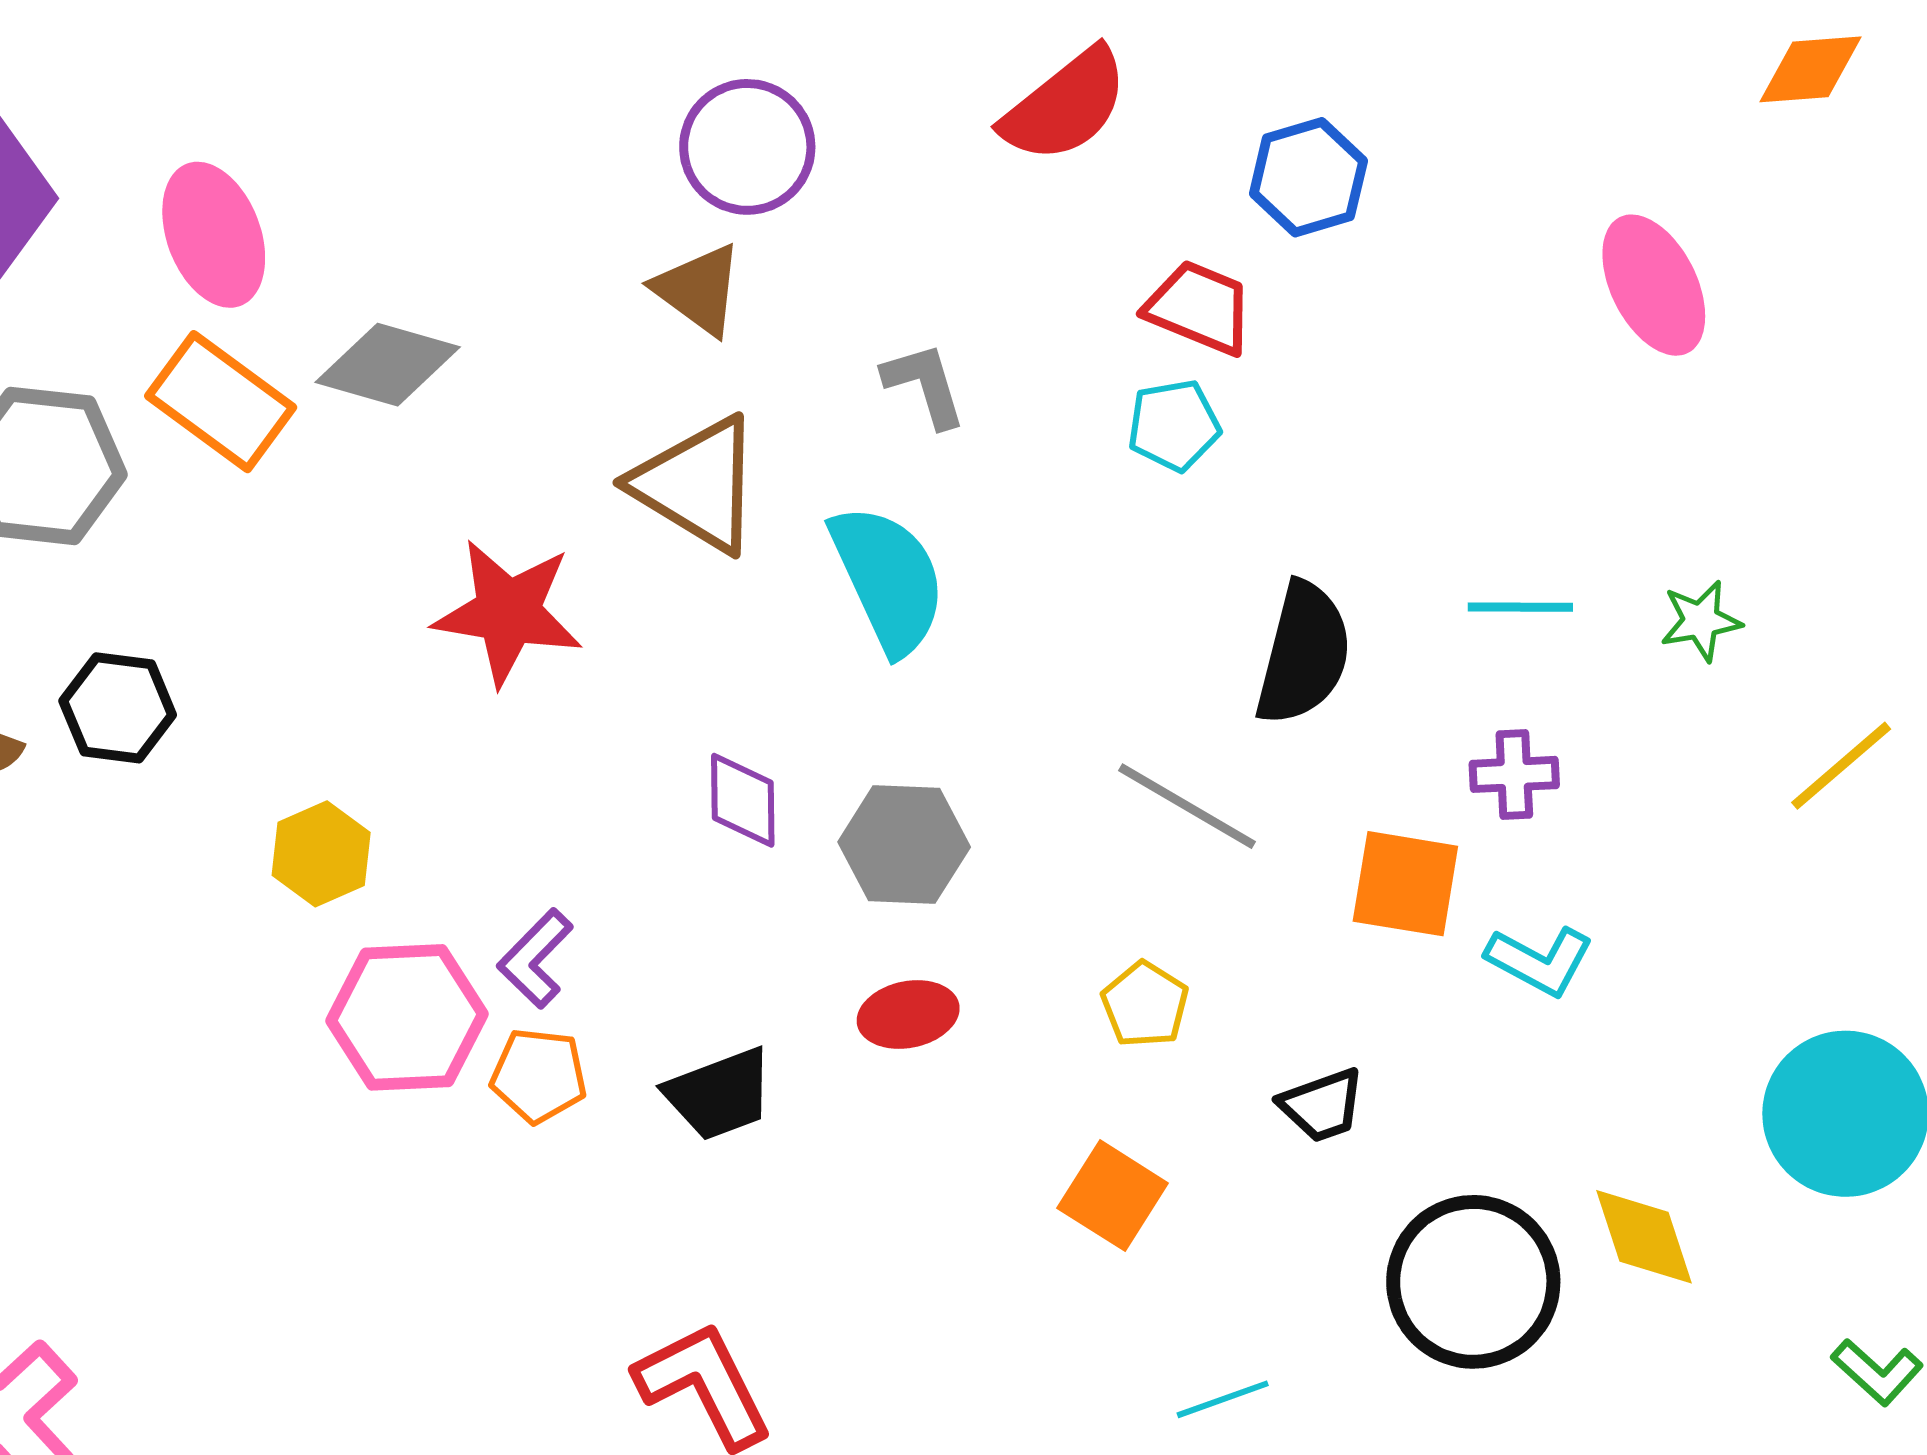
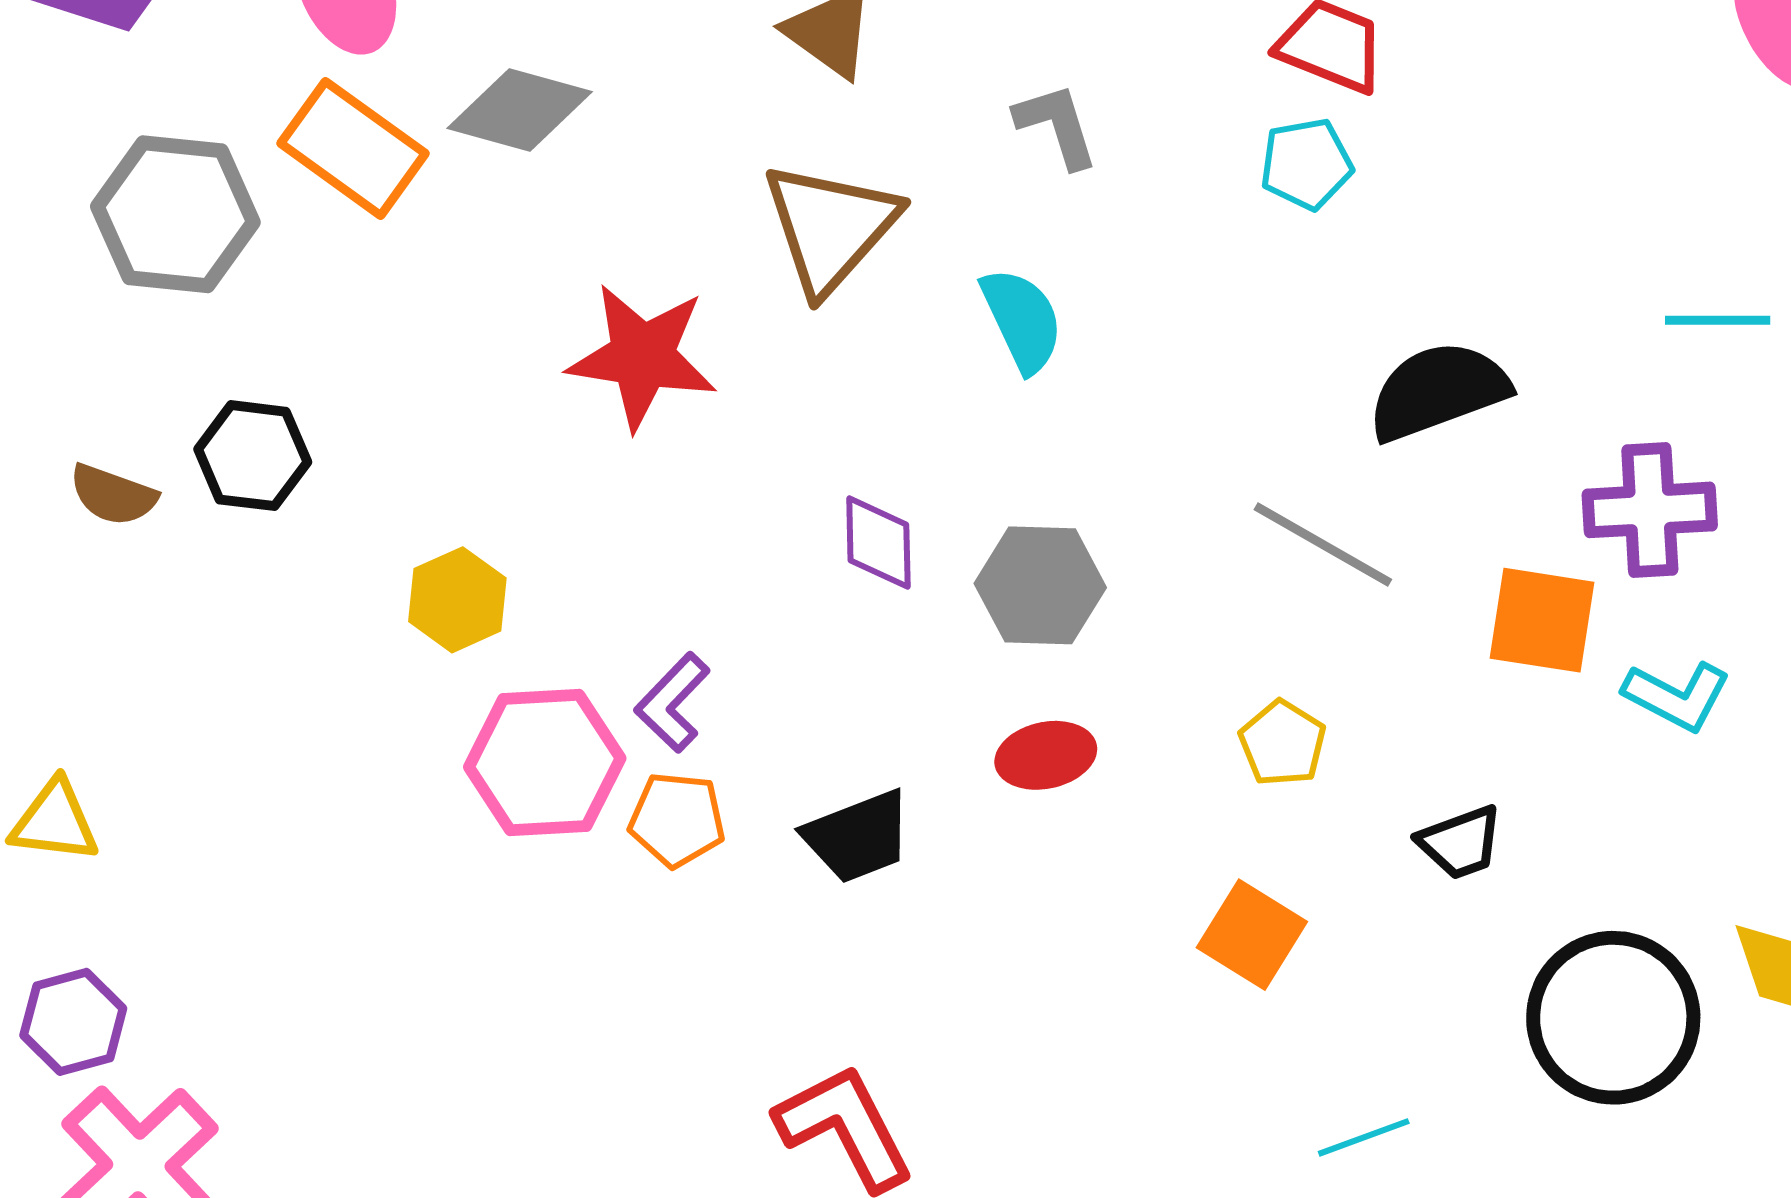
brown triangle: (697, 485) -> (830, 227), turned 41
cyan semicircle: (888, 579) -> (1022, 320), size x0.7
cyan line: (1520, 607) -> (1718, 320), moved
black semicircle: (1304, 654) -> (1438, 391), turned -124
purple cross: (1514, 774) -> (1650, 510), size x1.5

